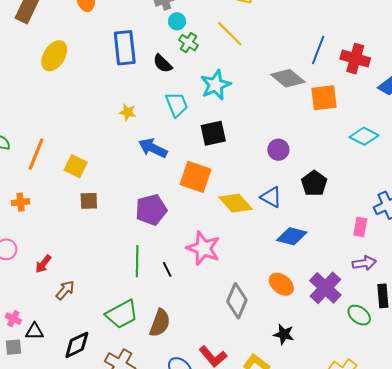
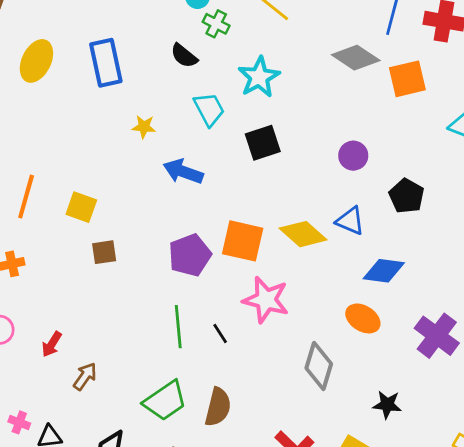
blue rectangle: (125, 48) -> (106, 63), moved
orange square: (196, 177) -> (243, 241), moved
orange ellipse: (281, 284) -> (363, 318), moved

